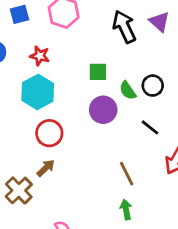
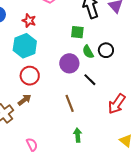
green square: (98, 72) -> (77, 32), moved
black line: (150, 127) -> (90, 80), moved
brown line: (127, 174) -> (70, 103), moved

